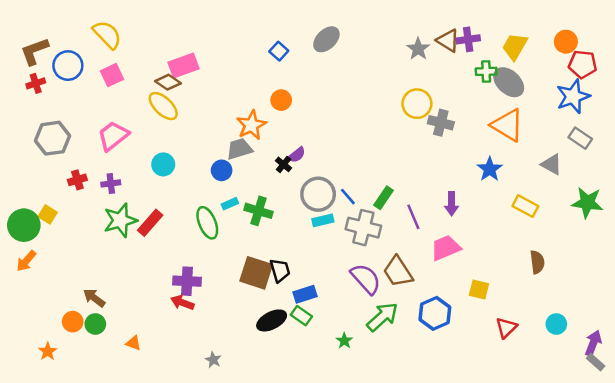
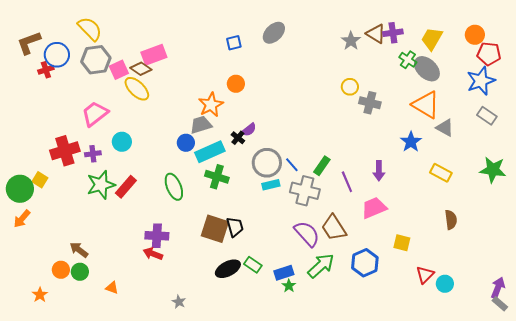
blue square: (279, 51) -> (234, 43), turned 35
green cross: (486, 71) -> (408, 60), turned 36
pink square: (112, 75) -> (119, 70), moved
red cross: (36, 83) -> (46, 70), moved
yellow circle: (417, 104) -> (350, 87), size x0.7
gray hexagon: (52, 138) -> (96, 60), moved
cyan circle: (163, 164) -> (122, 142), moved
gray triangle: (552, 164) -> (445, 128), moved
red cross: (77, 180) -> (65, 151), size x1.8
cyan rectangle: (230, 204) -> (210, 152), moved, size x2.0
blue rectangle: (305, 294) -> (284, 273), moved
cyan circle: (556, 324) -> (445, 284), moved

